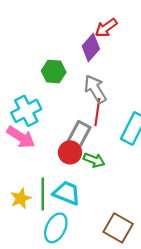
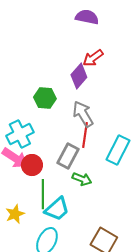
red circle: (70, 152) -> (32, 165), moved
cyan trapezoid: (67, 193) -> (57, 209), turned 116
green line: (43, 194) -> (43, 194), moved

